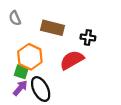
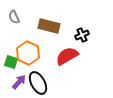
black cross: (88, 37) -> (82, 35), turned -32
green square: (21, 72) -> (11, 62), moved

